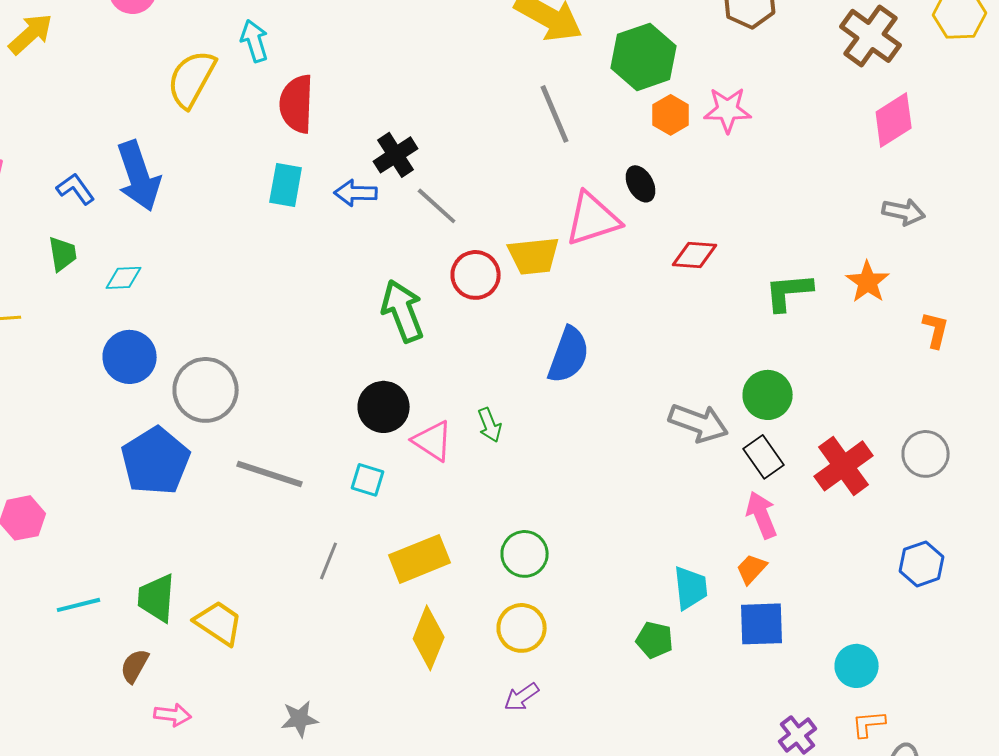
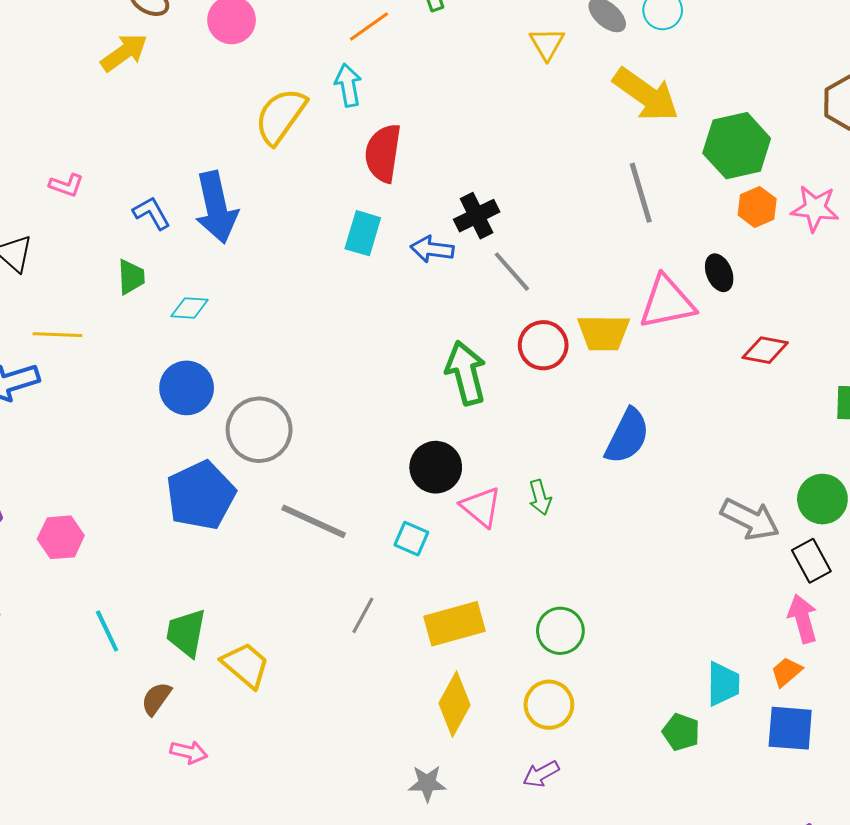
cyan line: (79, 605) -> (107, 631), turned 72
gray star: (300, 719) -> (427, 783), moved

